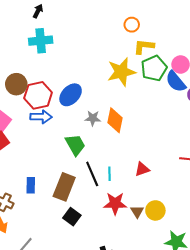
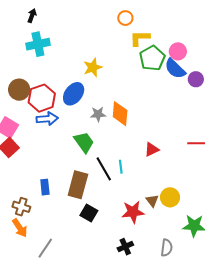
yellow star: (121, 72) -> (93, 67), moved, size x0.7
red triangle: (142, 169) -> (152, 150), moved
red star: (115, 203) -> (133, 212), moved

